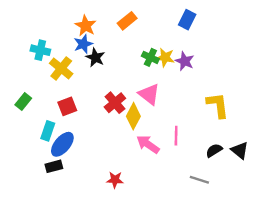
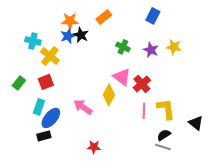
orange star: (86, 26) -> (70, 21), turned -30
black star: (95, 57) -> (81, 35), moved
yellow star: (165, 57) -> (174, 47), moved
red cross: (115, 103) -> (142, 84), moved
yellow L-shape: (218, 105) -> (166, 109), moved
red square: (67, 106) -> (46, 82), moved
pink arrow: (148, 144) -> (83, 107), moved
black semicircle: (214, 150) -> (164, 135), moved

